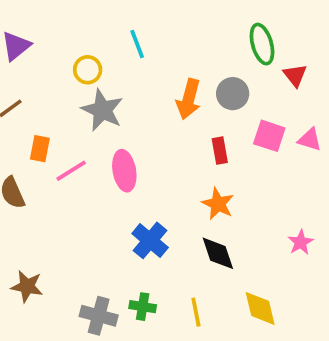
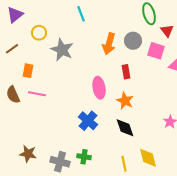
yellow circle: (88, 70) -> (39, 33), moved
pink square: (269, 136) -> (156, 51), moved
pink line: (71, 171) -> (37, 94), moved, turned 42
pink ellipse: (124, 171) -> (99, 88), moved
brown star: (27, 286) -> (28, 154), moved
yellow line: (196, 312) -> (124, 164), moved

